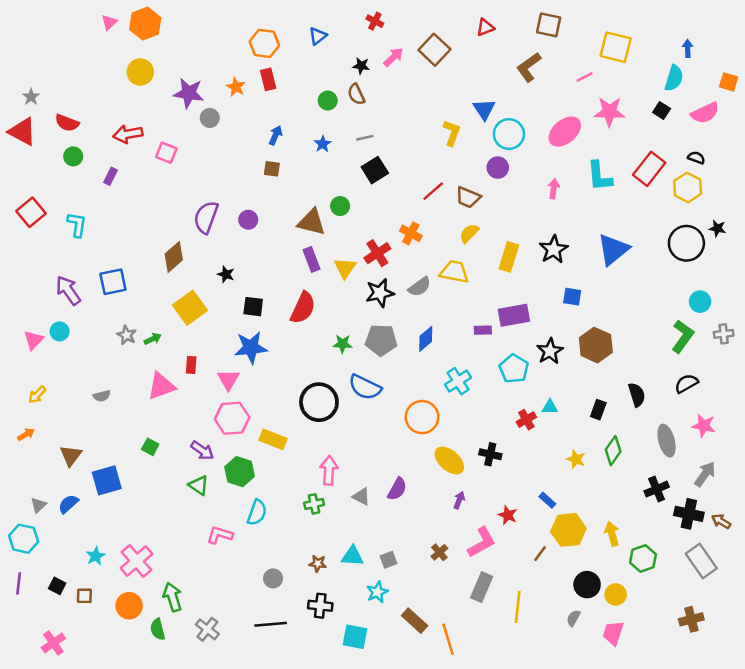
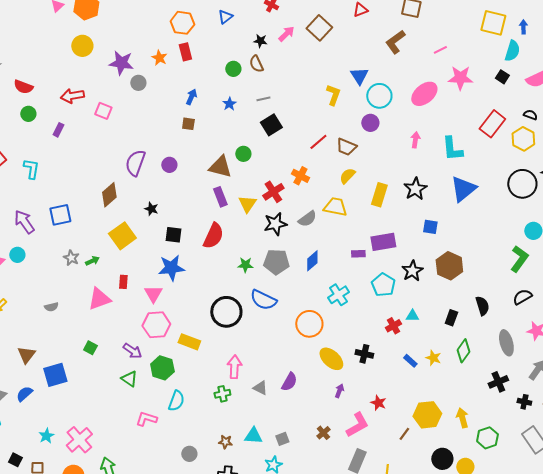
yellow square: (616, 47) -> (493, 23), moved
cyan L-shape: (600, 176) -> (452, 149), moved
blue rectangle: (547, 500) -> (410, 361), moved
black cross: (689, 514) -> (524, 402), size x0.6

